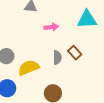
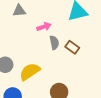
gray semicircle: (57, 57) -> (54, 43), moved

